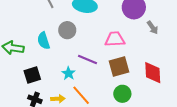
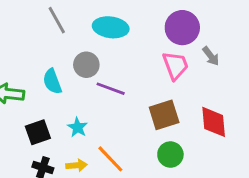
pink trapezoid: (115, 39) -> (176, 65), moved, turned 75
purple line: (87, 60) -> (111, 89), moved
cyan star: (69, 73) -> (78, 127), moved

